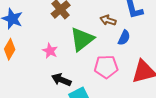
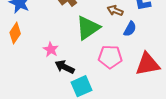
pink star: (50, 51) -> (51, 49), moved

